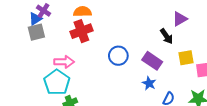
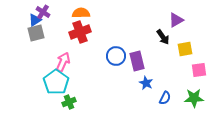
yellow square: (186, 58) -> (185, 49), moved
purple rectangle: (152, 61) -> (137, 61), moved, turned 42
pink arrow: (64, 62) -> (63, 62), turned -66

